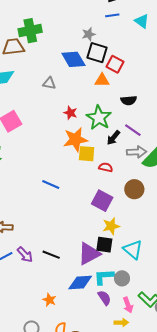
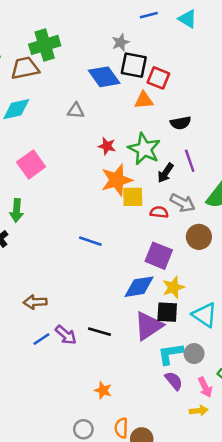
purple line: (133, 130) -> (190, 161), turned 42
gray arrow: (137, 152) -> (183, 203), moved, turned 36
blue diamond: (80, 283) -> (139, 287), moved

